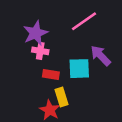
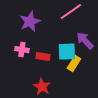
pink cross: (40, 51) -> (22, 50), moved
yellow rectangle: (62, 97) -> (74, 64), moved, turned 49

